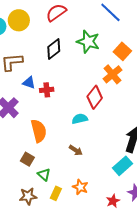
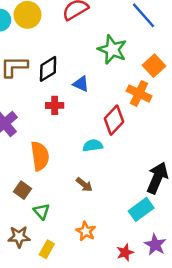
black diamond: (54, 49) -> (48, 69), moved
orange cross: (113, 74) -> (139, 93), turned -30
blue triangle: (29, 83) -> (81, 84), moved
yellow rectangle: (56, 193) -> (47, 249), moved

